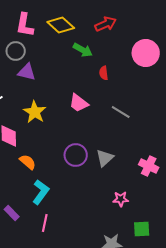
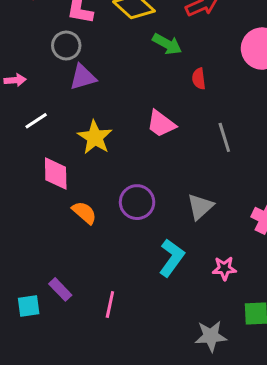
purple triangle: (27, 72) -> (83, 77), turned -30
gray line: (121, 112) -> (224, 137), turned 42
purple circle: (76, 155) -> (137, 202), moved
cyan L-shape: (41, 192) -> (172, 258), moved

